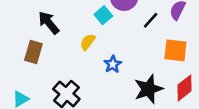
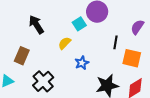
black line: (151, 20) -> (116, 42), moved, turned -40
brown rectangle: (33, 52) -> (22, 56), moved

